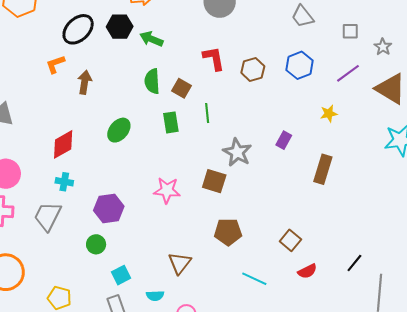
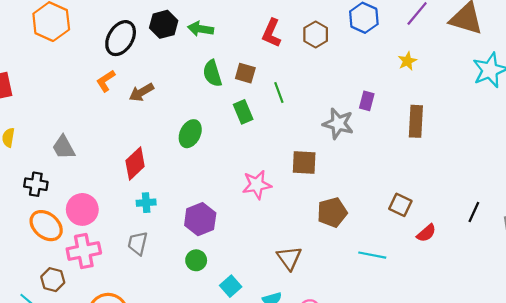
red L-shape: (214, 58) -> (271, 33), turned -132
brown arrow: (85, 82) -> (141, 92), turned -115
gray star: (237, 152) -> (338, 124), moved
gray trapezoid: (48, 216) -> (138, 243), size x0.7

